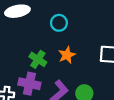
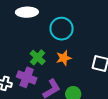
cyan circle: (59, 23) -> (62, 29), size x1.5

